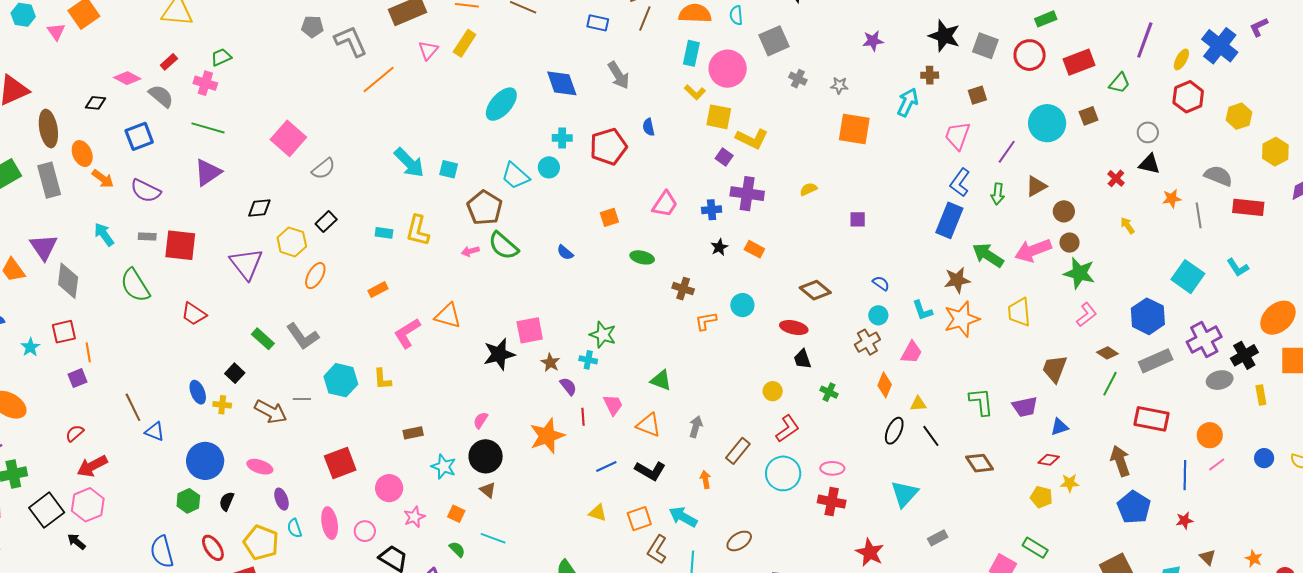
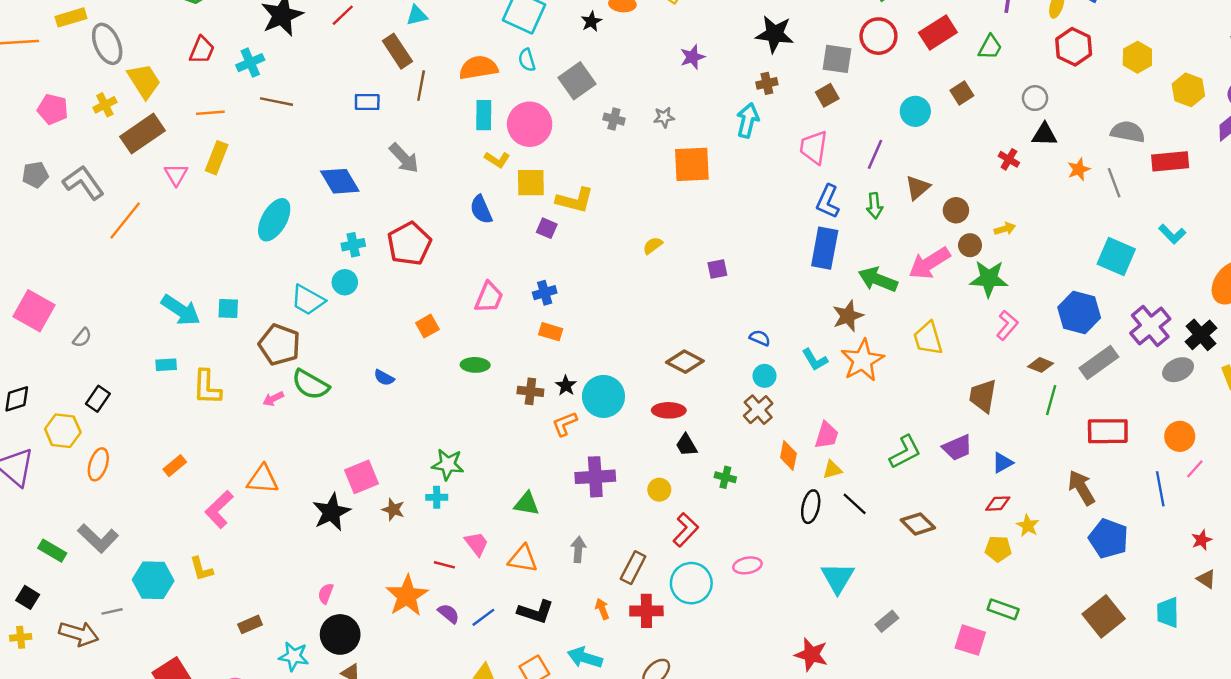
gray square: (985, 46) -> (837, 59), moved
cyan circle: (1047, 123) -> (915, 111), size x0.7
blue semicircle: (649, 127) -> (481, 209), moved, size x1.4
gray semicircle: (323, 169) -> (82, 338), size x0.7
purple cross: (747, 194) -> (595, 477), moved
yellow arrow: (1127, 226) -> (1005, 229), moved, turned 120
cyan rectangle: (384, 233) -> (166, 365), moved
black star: (719, 247) -> (566, 386), moved
orange rectangle: (754, 249) -> (551, 332), moved
cyan circle: (742, 305) -> (603, 396), size x1.5
pink trapezoid: (911, 352) -> (827, 435), moved
purple semicircle: (568, 386) -> (449, 613), moved
green L-shape: (981, 402) -> (905, 452), turned 80
red line: (583, 417) -> (444, 565), turned -60
yellow star: (1070, 483) -> (1028, 526), turned -30
red cross: (832, 502) -> (646, 611), moved
red star: (1184, 520) -> (1202, 540), moved

